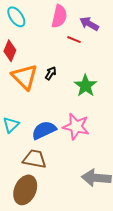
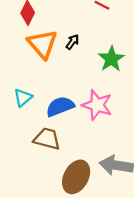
brown ellipse: (25, 190) -> (76, 177), moved

